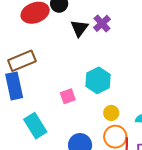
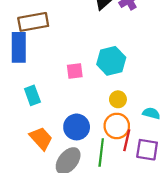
cyan rectangle: (35, 126) -> (32, 95), size x0.7

